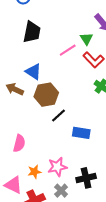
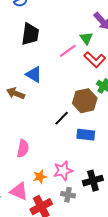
brown hexagon: (46, 95) -> (85, 101), moved
gray cross: (61, 191) -> (68, 195), turned -32

